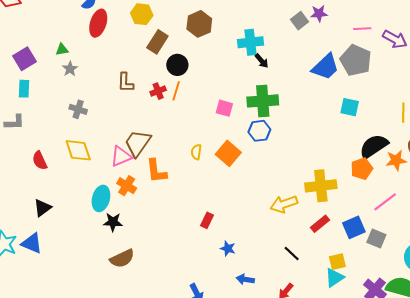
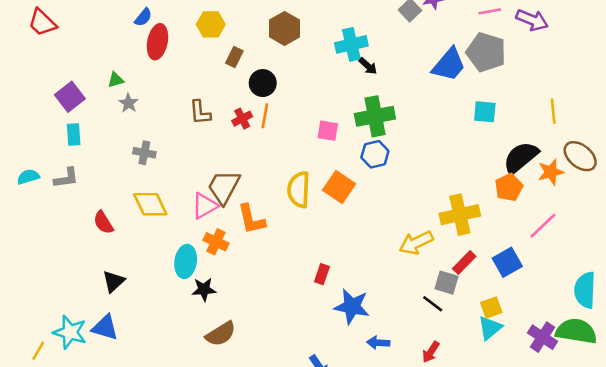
brown rectangle: (157, 42) -> (234, 57), size x0.7
yellow semicircle: (196, 152) -> (299, 190), size x1.8
gray square: (376, 238) -> (447, 283), moved
blue star: (228, 248) -> (352, 306), size x1.8

